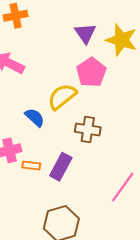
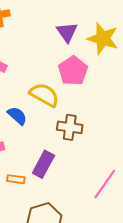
yellow semicircle: (62, 96) -> (44, 95), turned 68
orange rectangle: (31, 166) -> (16, 179), moved

